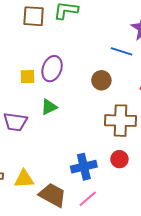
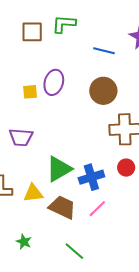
blue line: (122, 51) -> (104, 51), moved
brown circle: (101, 80) -> (103, 91), size x1.4
green triangle: (49, 107) -> (59, 169), moved, size x1.6

